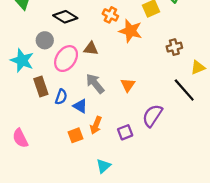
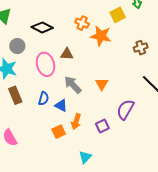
gray circle: (45, 40) -> (17, 46), moved
pink ellipse: (66, 59) -> (45, 64), turned -45
brown rectangle: (41, 86) -> (15, 95), moved

